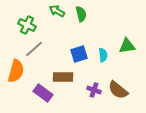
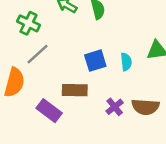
purple cross: (94, 90) -> (115, 107), turned 32
brown semicircle: (118, 90) -> (145, 107), turned -35

